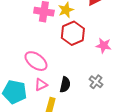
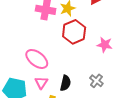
pink triangle: (41, 85) -> (41, 83), turned -32

